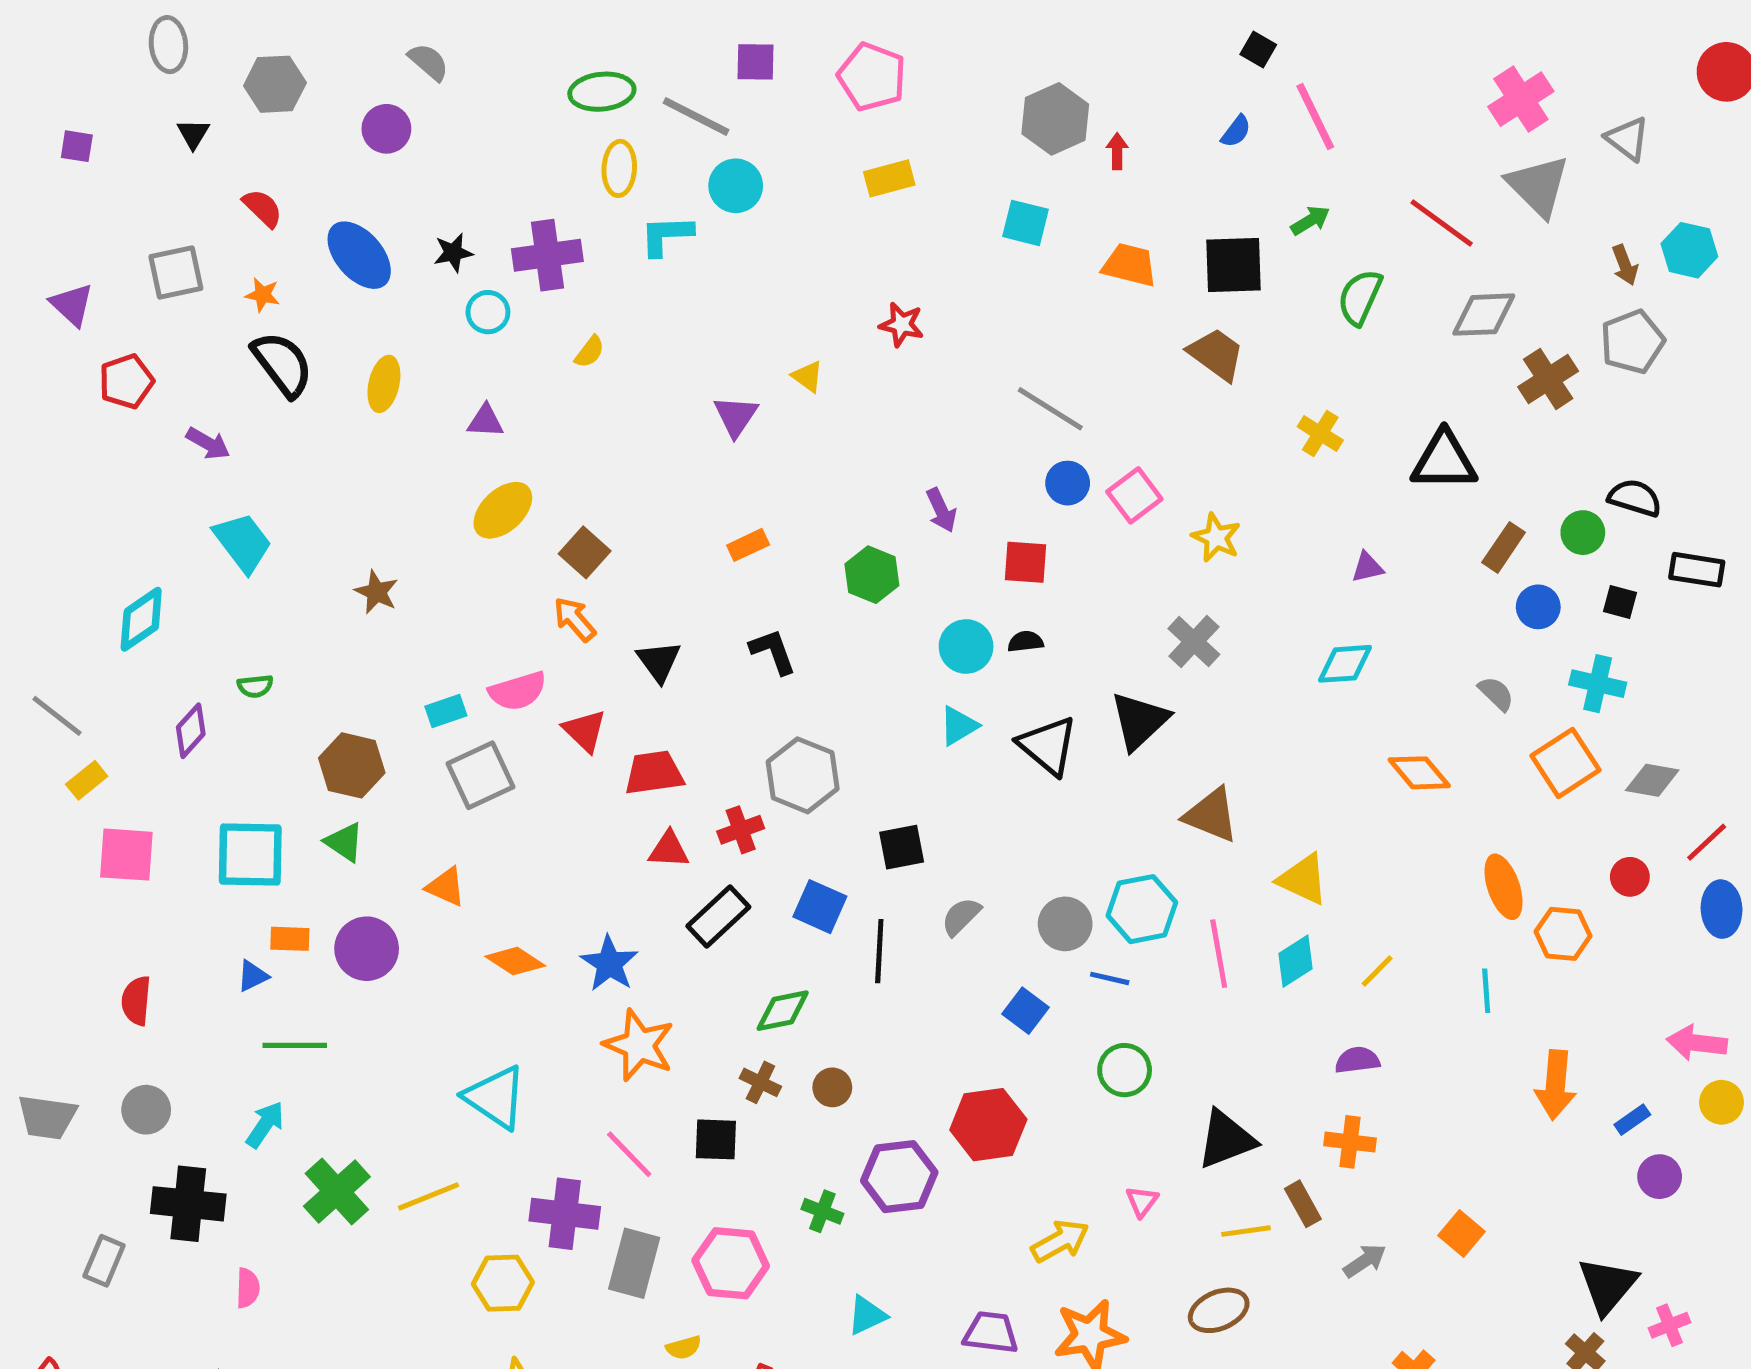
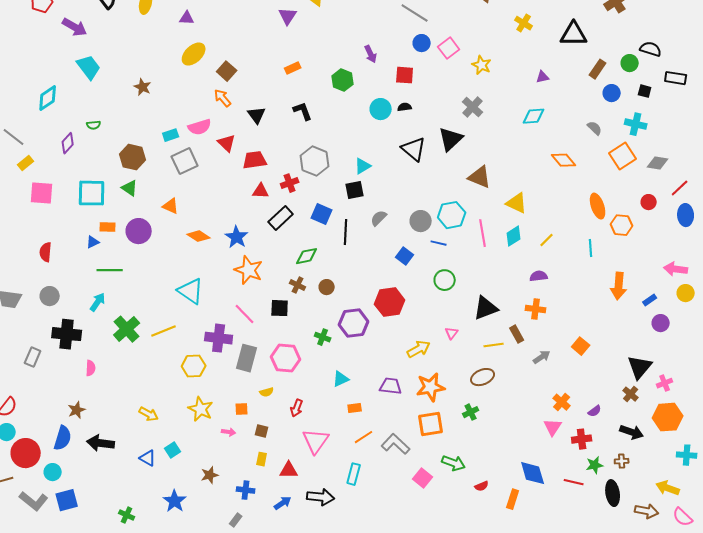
purple arrow: (208, 443) -> (75, 27), size x1.4
cyan triangle: (959, 726) -> (363, 166), moved

